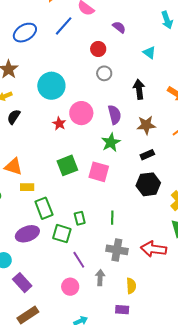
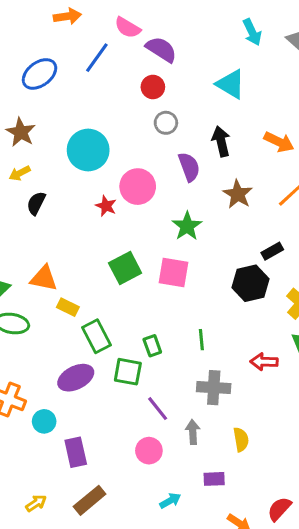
purple semicircle: (119, 27) -> (161, 49), moved, size x1.5
cyan triangle: (149, 53) -> (231, 84), size x1.5
purple semicircle: (114, 115) -> (189, 167), moved
brown star: (146, 125) -> (238, 194), turned -30
black rectangle: (147, 155) -> (272, 251), moved
yellow rectangle: (27, 187) -> (68, 307), turned 32
red arrow: (154, 249) -> (264, 362), moved, size x0.7
purple rectangle: (22, 283) -> (76, 452), turned 36
purple rectangle: (122, 310) -> (214, 479), moved

